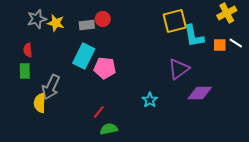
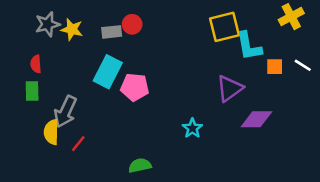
white line: (236, 43) -> (303, 65), moved
orange square: (220, 45) -> (275, 67), moved
red line: (99, 112) -> (78, 144), moved

